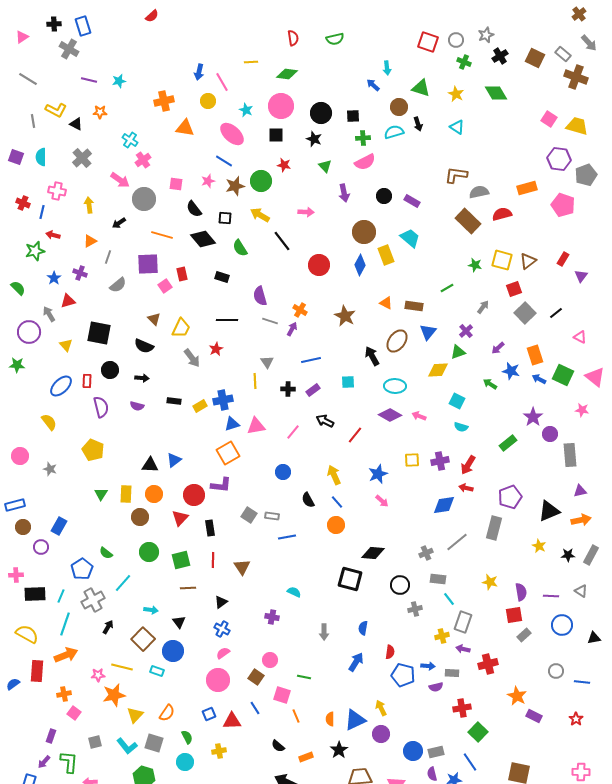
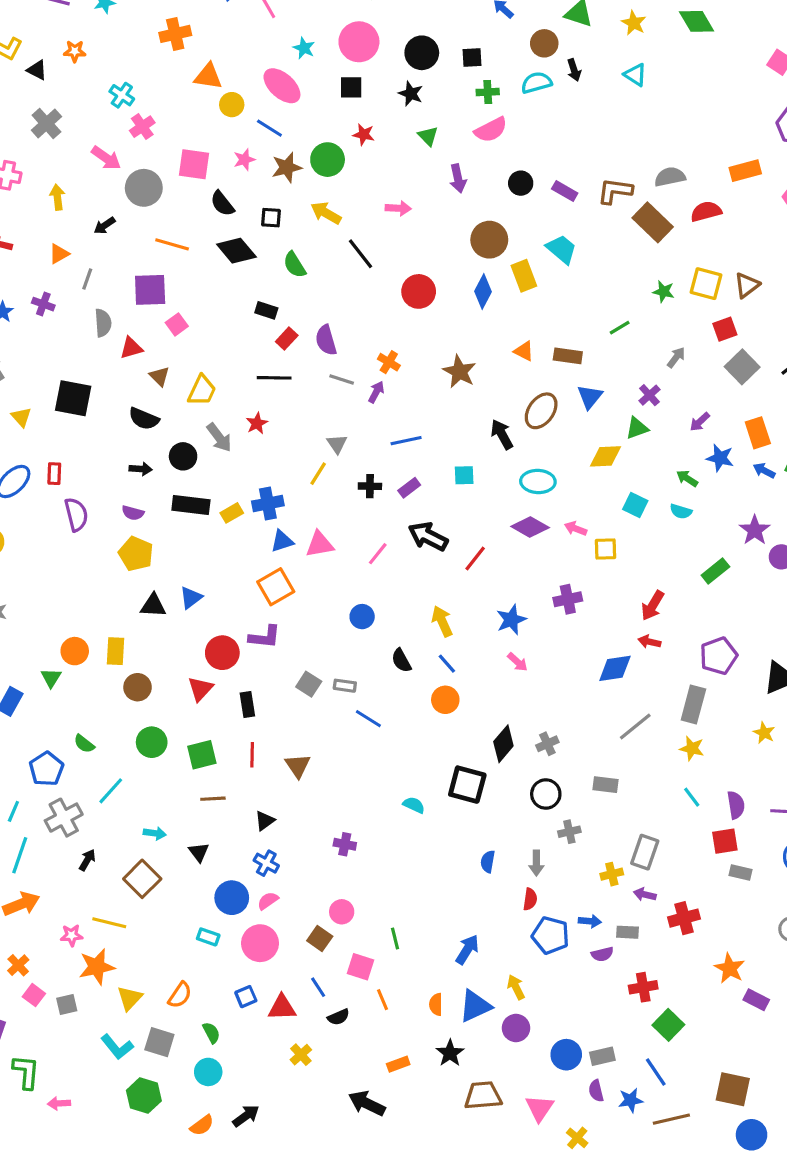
yellow circle: (208, 101) -> (232, 105), moved
brown L-shape: (456, 175) -> (615, 191), moved
pink square: (176, 184) -> (194, 164), size x1.5
red rectangle: (182, 274) -> (287, 339), moved, turned 56
gray semicircle: (118, 285) -> (103, 323), turned -54
red triangle: (68, 301) -> (131, 348), moved
black circle: (110, 370) -> (183, 456), moved
yellow line: (255, 381) -> (318, 474), turned 35
black rectangle: (174, 401) -> (191, 505), size x1.6
black arrow: (325, 421) -> (428, 536), size x1.4
cyan semicircle: (461, 427) -> (681, 511), moved
yellow pentagon: (93, 450) -> (136, 554), moved
yellow square: (412, 460) -> (605, 549), moved
purple cross: (440, 461) -> (568, 599), moved
green triangle: (101, 494) -> (51, 678), moved
orange circle: (154, 494) -> (75, 651), moved
blue line: (287, 537) -> (368, 719), turned 42
black diamond: (373, 553) -> (503, 744), turned -55
gray cross: (426, 553) -> (547, 744), moved
yellow star: (490, 582) -> (692, 748), moved
cyan semicircle: (294, 592) -> (414, 805), moved
cyan line: (449, 599) -> (692, 797), moved
gray arrow: (324, 632) -> (536, 863), moved
gray rectangle: (524, 635) -> (741, 873), turned 56
blue circle: (173, 651) -> (232, 898), moved
blue arrow: (356, 662) -> (467, 949), moved
cyan rectangle: (157, 671) -> (208, 937), moved
green line: (304, 677) -> (395, 938), turned 64
orange cross: (64, 694) -> (18, 965), turned -32
gray square: (95, 742) -> (67, 1004), moved
black semicircle: (278, 746) -> (339, 1017), moved, turned -64
yellow cross: (219, 751) -> (301, 1055), moved, turned -32

